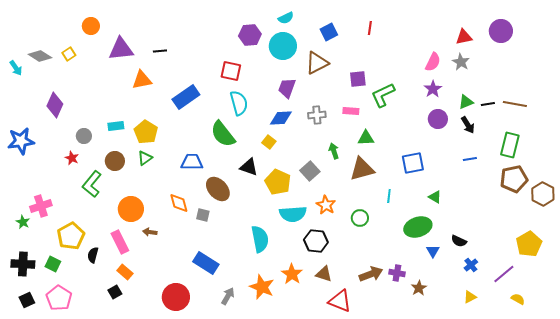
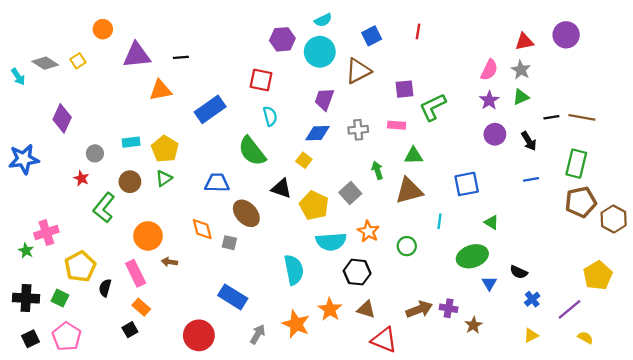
green triangle: (466, 102) -> (521, 97), moved
cyan semicircle: (239, 103) -> (270, 116), size x0.7

